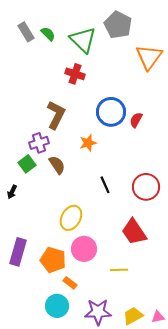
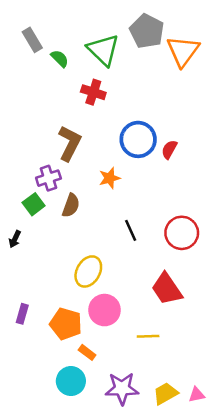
green semicircle: (48, 34) -> (60, 59), moved
orange triangle: (149, 57) -> (183, 51), moved
brown semicircle: (57, 165) -> (71, 205), turned 54
purple rectangle: (18, 252) -> (22, 314), size x0.6

